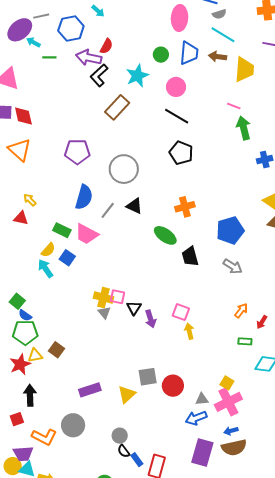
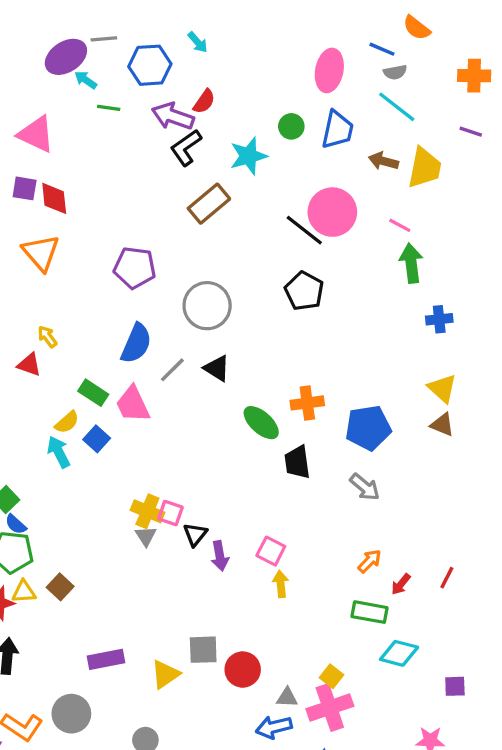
brown arrow: (218, 57) -> (383, 161), moved
pink circle: (176, 87) -> (332, 212), moved, size x1.5
orange cross: (185, 207) -> (307, 403), moved
pink trapezoid: (87, 234) -> (133, 404), turned 30
green rectangle: (245, 341) -> (370, 612), size x1.5

